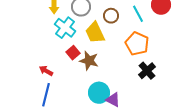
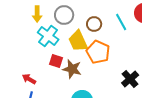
orange pentagon: (137, 44) -> (98, 52), moved
red square: (73, 53) -> (56, 61), turned -32

